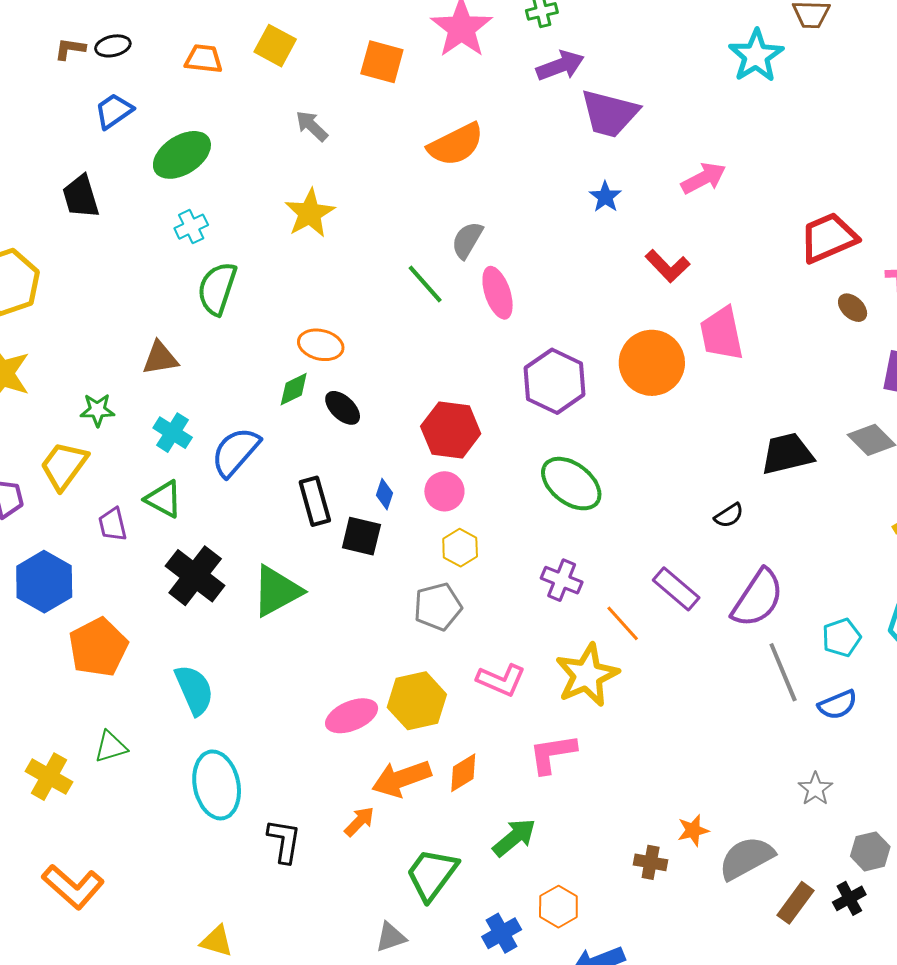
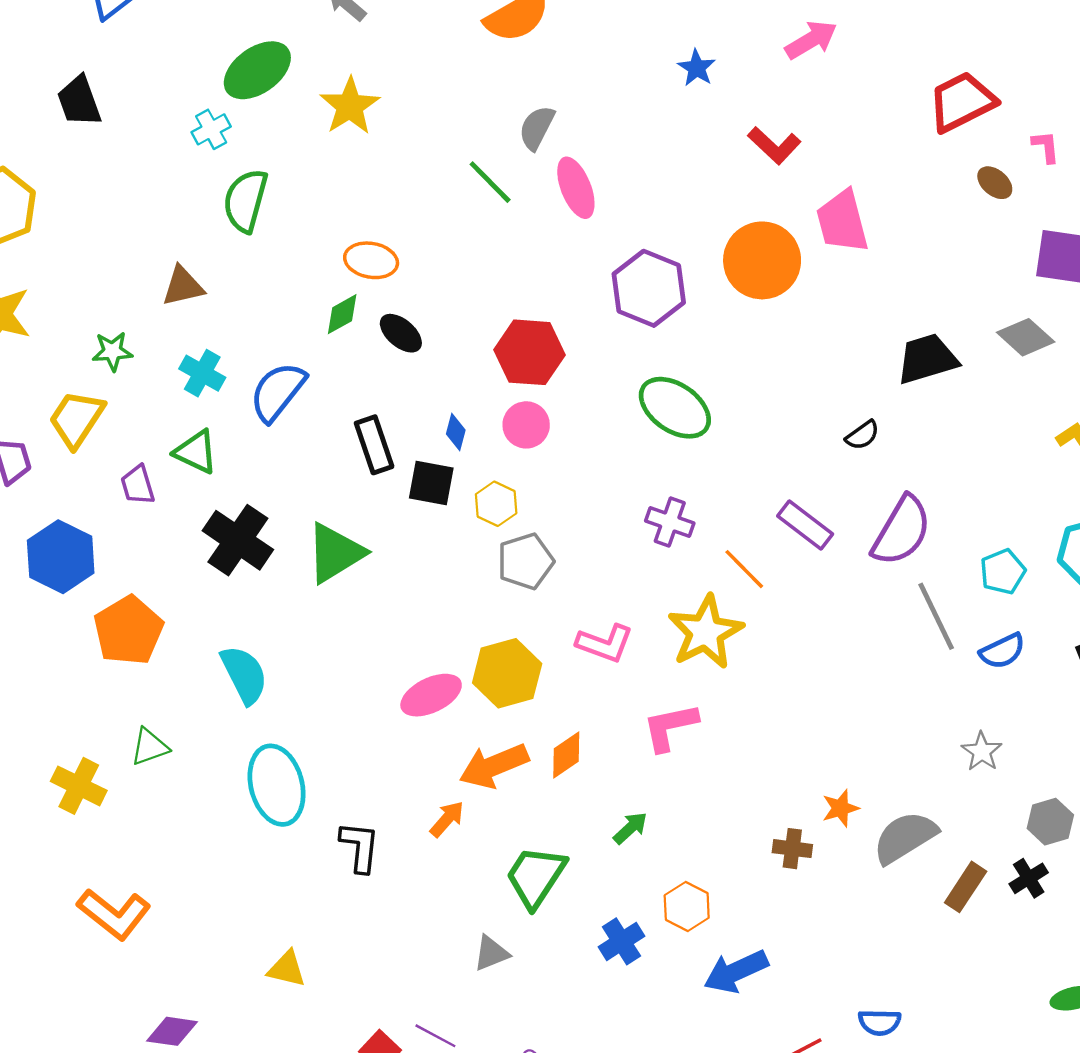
green ellipse: (182, 155) -> (257, 70), moved
yellow hexagon: (460, 548) -> (496, 504), moved
green arrow: (514, 838) -> (630, 828), size x0.7

